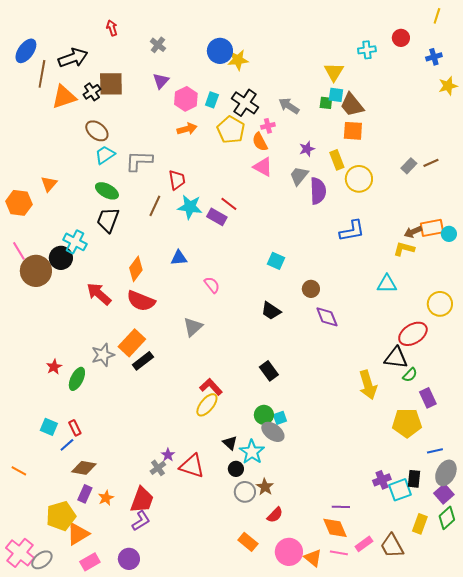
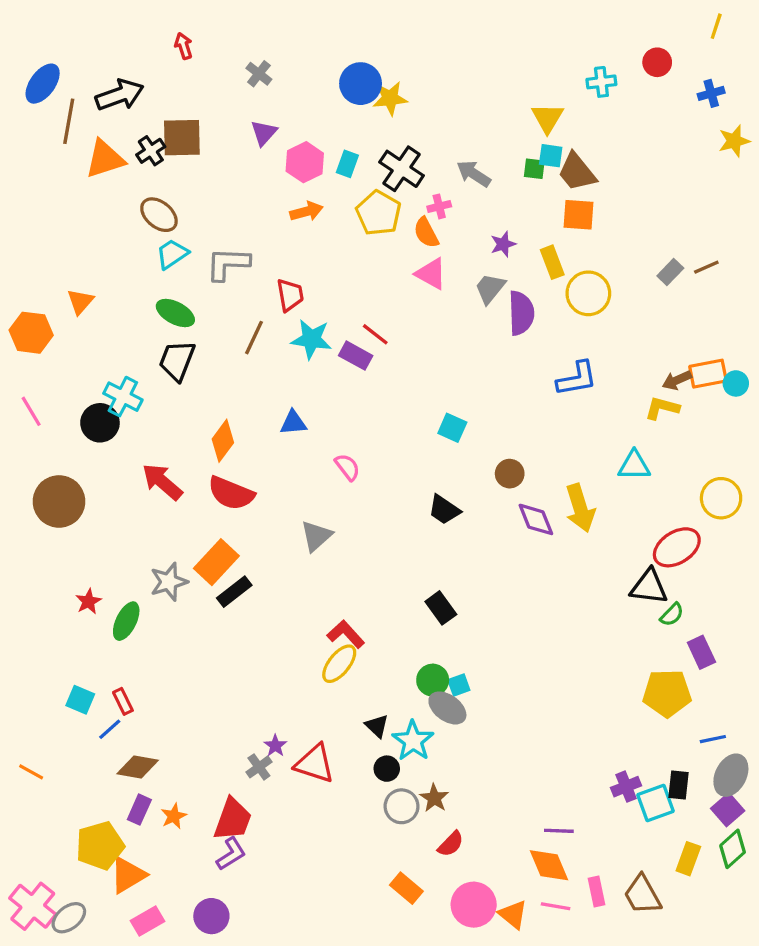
brown circle: (36, 271) -> (59, 501), moved
yellow arrow: (368, 385) -> (580, 508), moved
pink rectangle: (364, 544) -> (597, 892), turned -66

